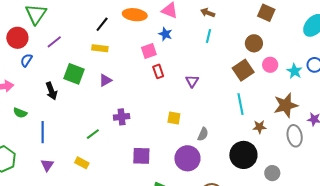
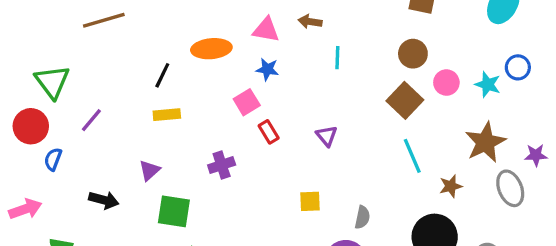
brown arrow: (208, 13) -> (310, 22), moved
green square: (74, 74) -> (174, 211), moved
purple triangle: (105, 80) -> (149, 170), moved
black arrow: (51, 91) -> (104, 200), turned -42
purple cross: (122, 117) -> (222, 165), moved

